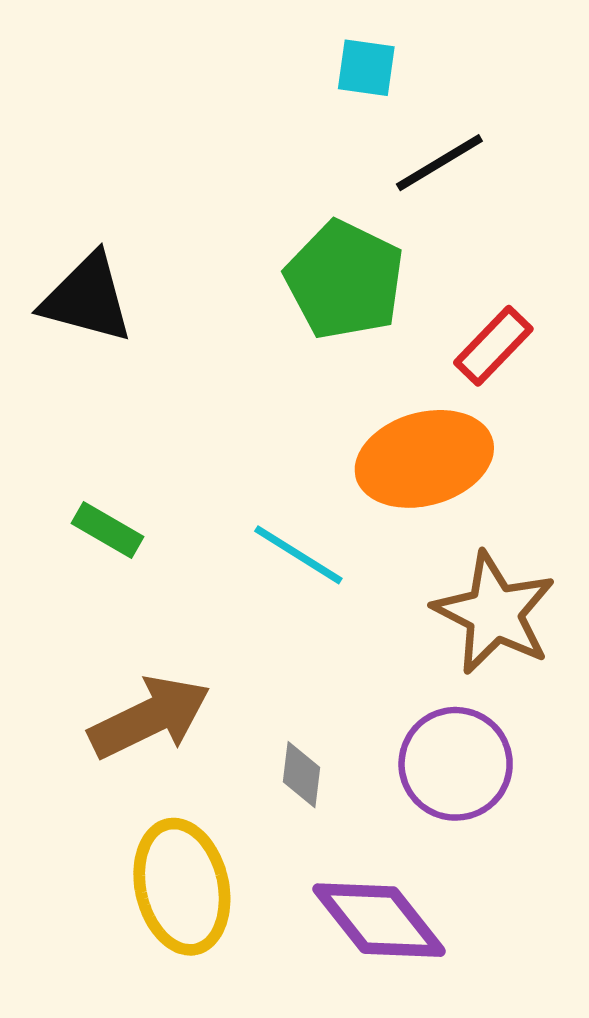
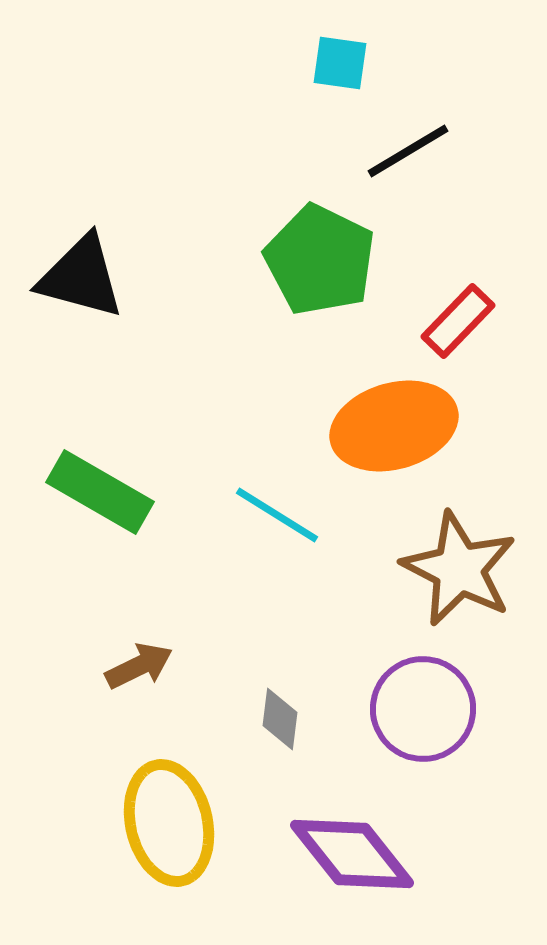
green rectangle: (108, 530) -> (100, 492), size x1.6
brown arrow: (150, 717) -> (139, 666), size x0.6

